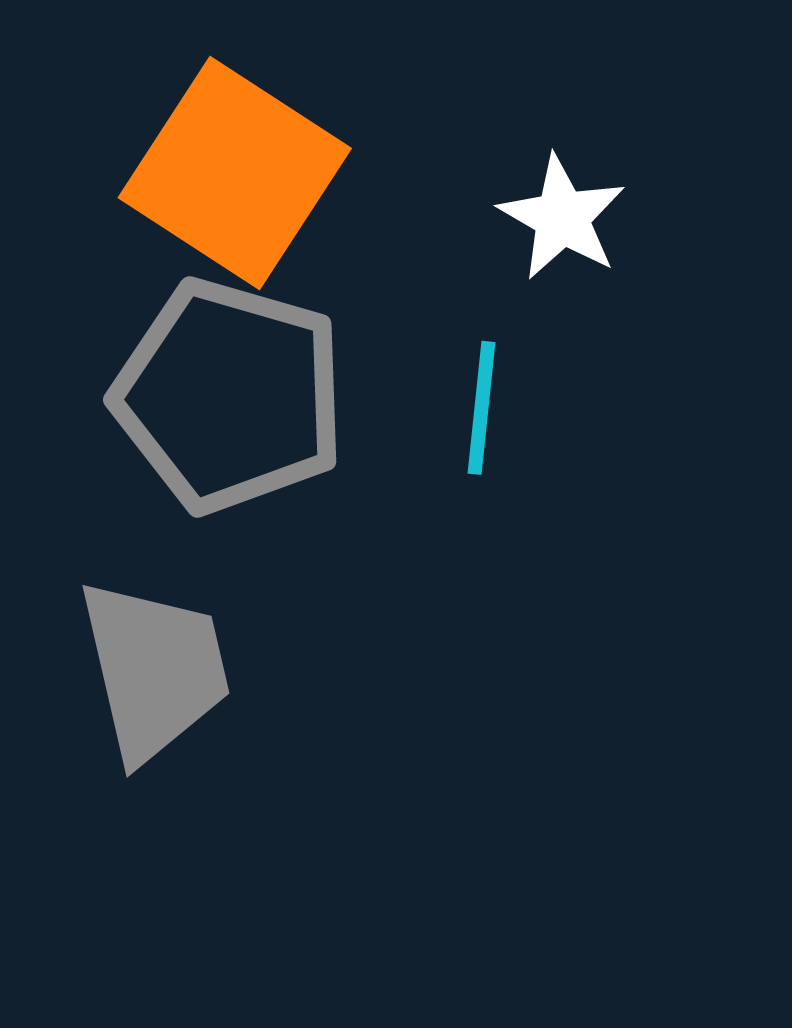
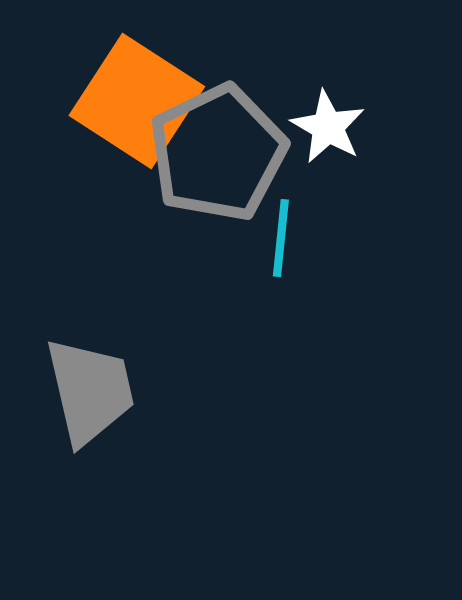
gray pentagon: (230, 396) -> (218, 153), moved, turned 30

